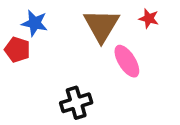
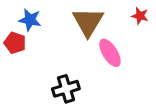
red star: (149, 18) -> (140, 16), moved

